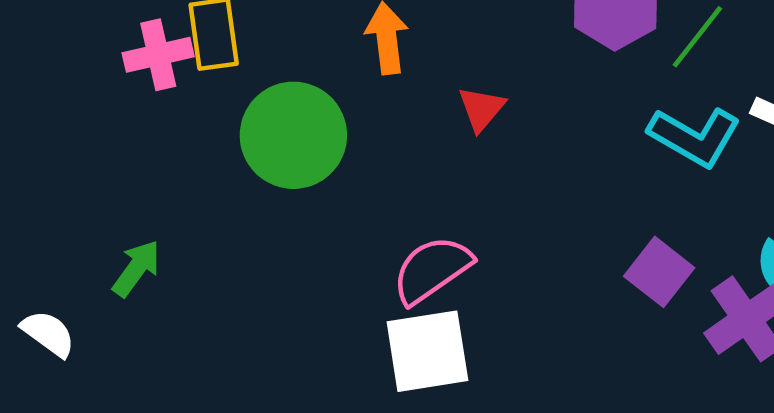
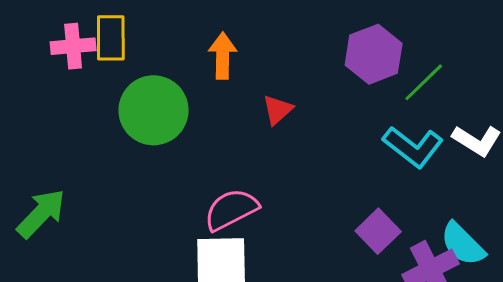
green arrow: (136, 268) -> (41, 213), moved, size x1.4

